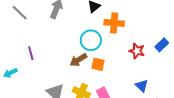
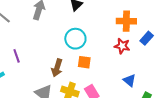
orange cross: (114, 23) -> (126, 21), moved
brown arrow: (78, 60) -> (57, 68), moved, turned -36

